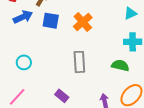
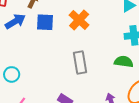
cyan circle: (24, 62) -> (12, 74), moved

